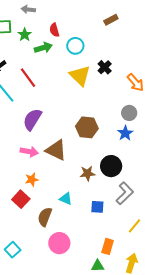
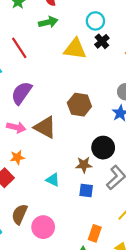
cyan circle: (75, 46) -> (95, 21), moved
green arrow: (43, 48) -> (48, 22), moved
yellow triangle: (80, 76) -> (75, 49), turned -40
brown star: (87, 173) -> (84, 165), moved
brown semicircle: (45, 217) -> (20, 214), moved

